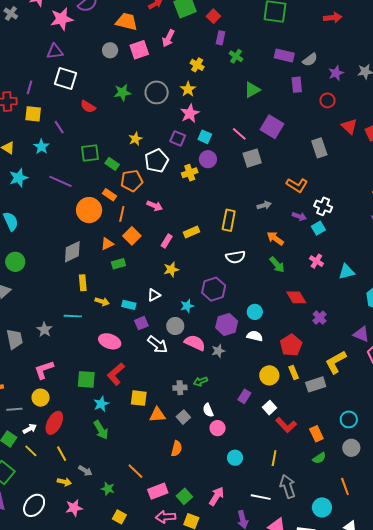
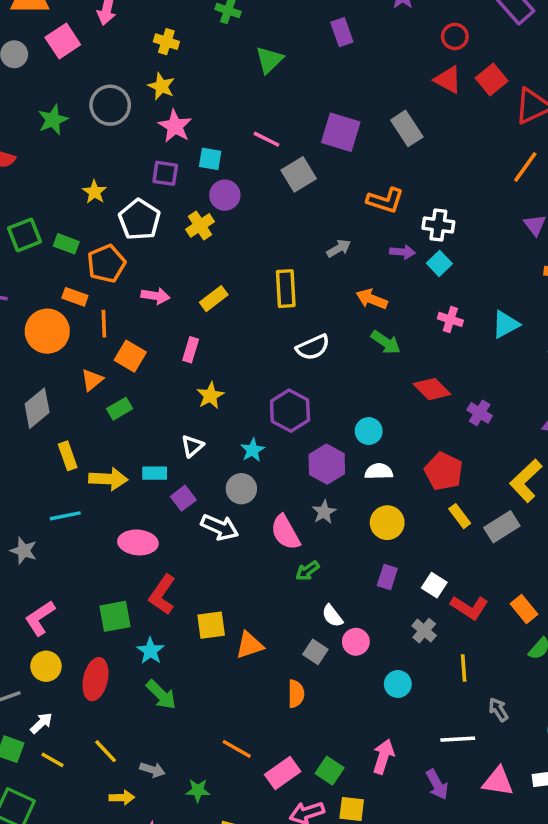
red circle: (327, 100) -> (455, 36), moved
purple square: (272, 127) -> (341, 132), moved
yellow rectangle: (191, 232) -> (214, 299), moved
yellow arrow: (102, 302) -> (108, 479), size x1.5
pink semicircle: (195, 343) -> (285, 532), moved, turned -130
yellow circle: (269, 375) -> (387, 523), moved
gray cross: (180, 388) -> (424, 631), moved, turned -32
gray square: (183, 417) -> (315, 652), moved
red ellipse: (54, 423) -> (95, 679), moved
gray arrow: (288, 486) -> (498, 710), size x0.6

